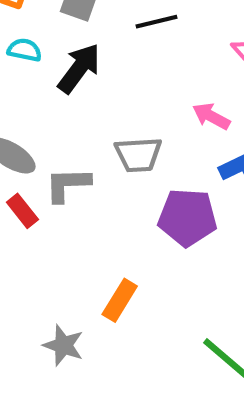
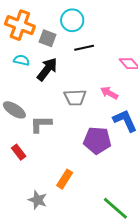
gray trapezoid: (138, 155) -> (75, 97), moved
red rectangle: (22, 211) -> (19, 152), moved

